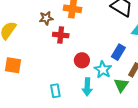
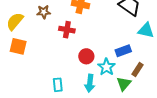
brown star: (46, 18) -> (44, 12), moved
blue rectangle: (118, 52) -> (123, 51), turned 35
orange square: (13, 65) -> (18, 46), moved

